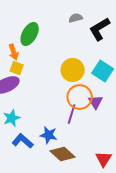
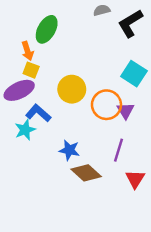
yellow circle: (73, 70) -> (72, 89), moved
purple line: (72, 114) -> (118, 150), moved
blue L-shape: (23, 141) -> (38, 113), moved

